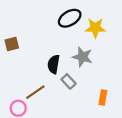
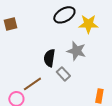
brown square: (12, 44) -> (10, 24), moved
orange rectangle: (103, 97) -> (99, 96), moved

